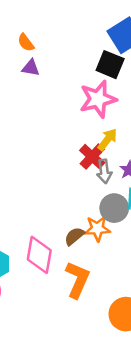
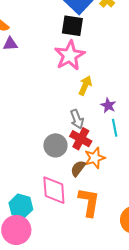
red cross: (92, 157) -> (81, 139), moved
gray arrow: (104, 171) -> (77, 119), moved
gray circle: (114, 208) -> (55, 145), moved

